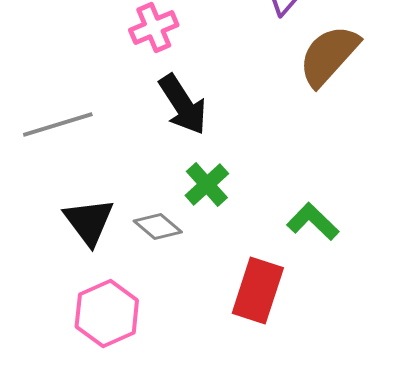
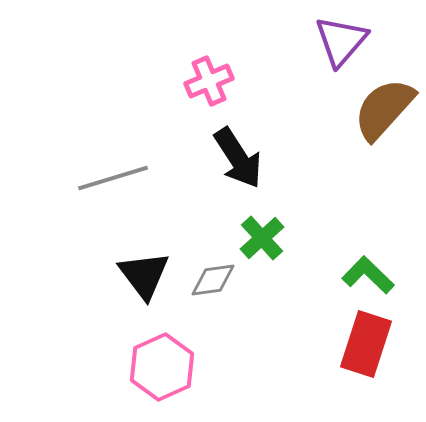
gray diamond: (158, 227) -> (213, 280), turned -48
red rectangle: (258, 291) -> (366, 344), moved

